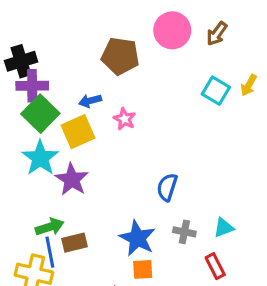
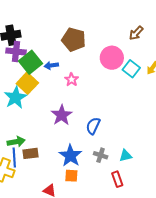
pink circle: (172, 30) -> (112, 58), moved
green square: (40, 114) -> (30, 62), moved
yellow square: (78, 132) -> (27, 83), moved, turned -30
purple star: (72, 179) -> (62, 115), moved

